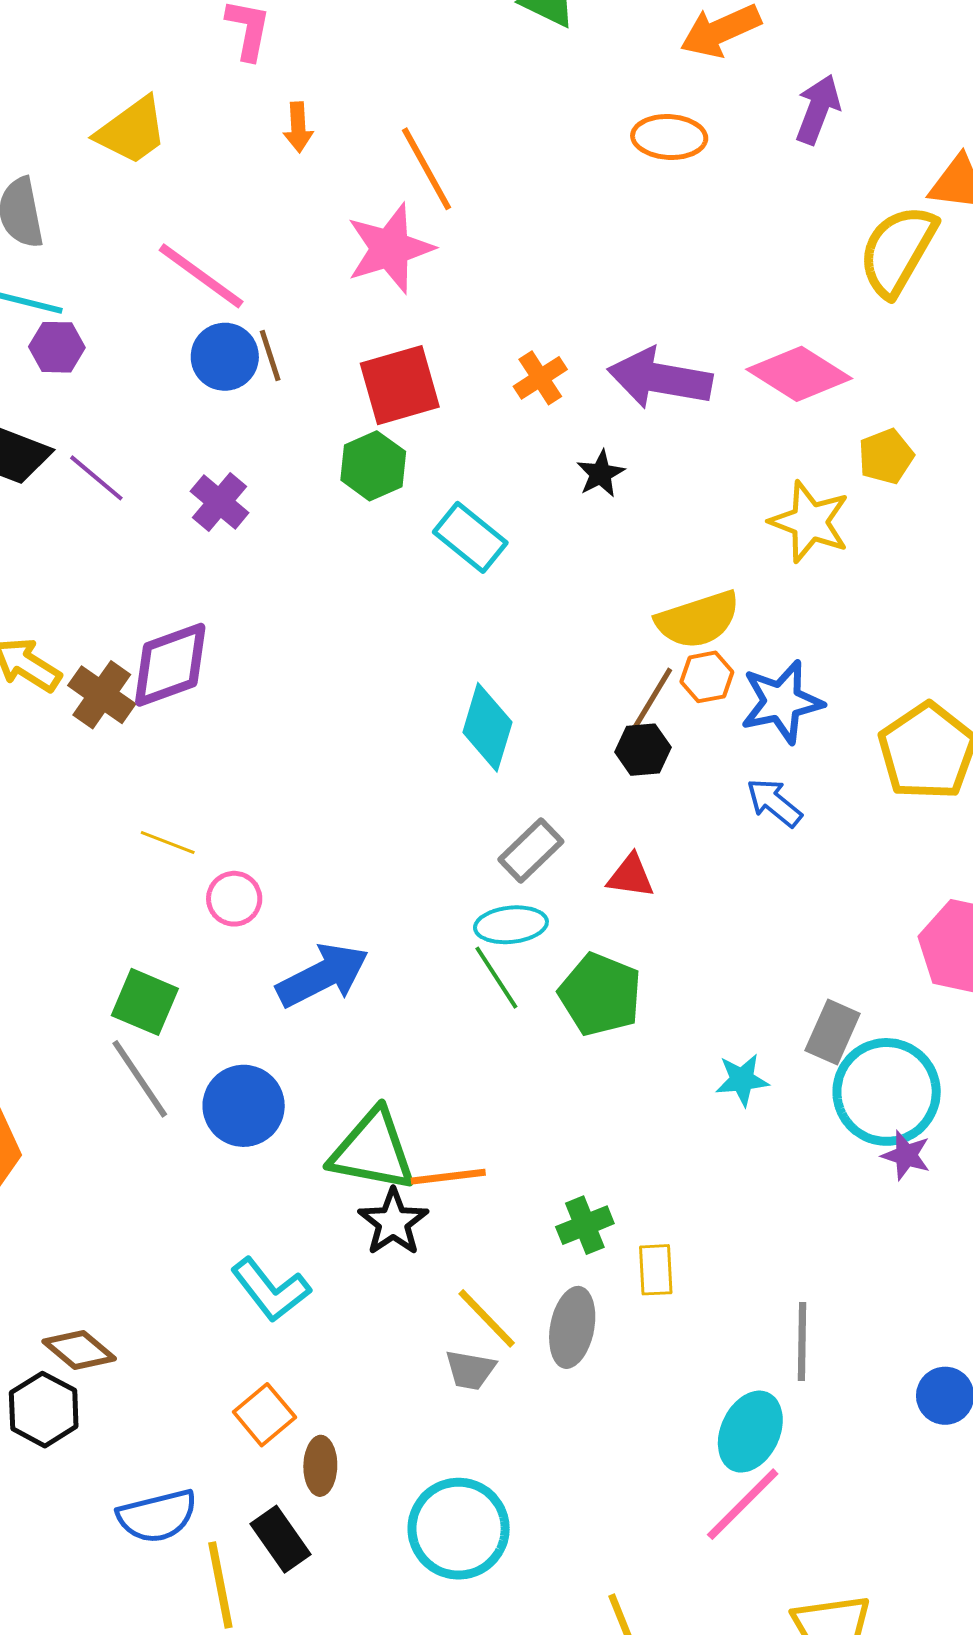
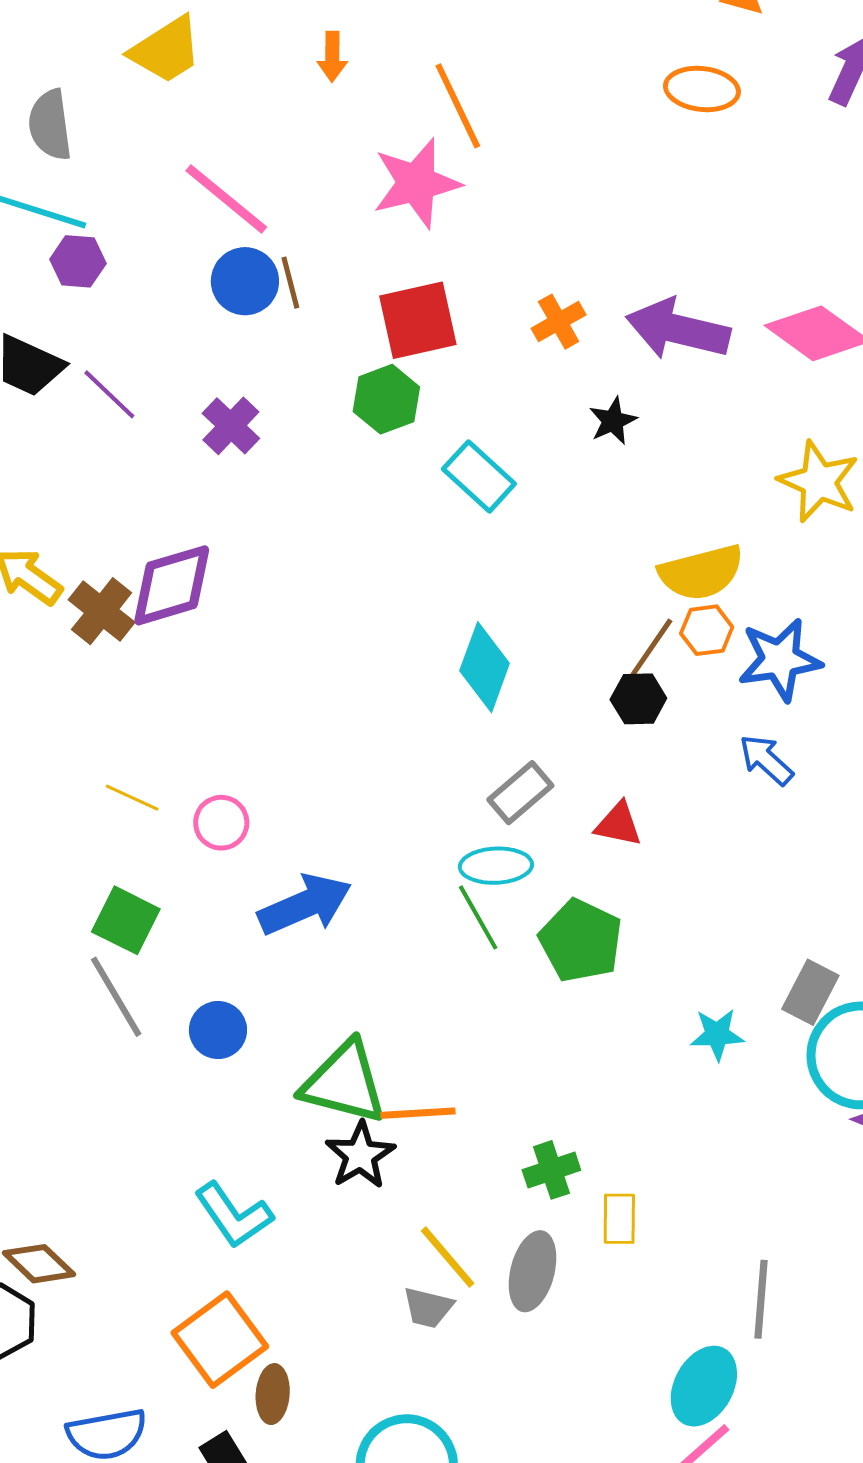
yellow line: (168, 842) -> (132, 798), moved
blue circle: (244, 1106) -> (218, 1030), size x0.7
orange square: (264, 1415) -> (220, 1340), size x1.5

